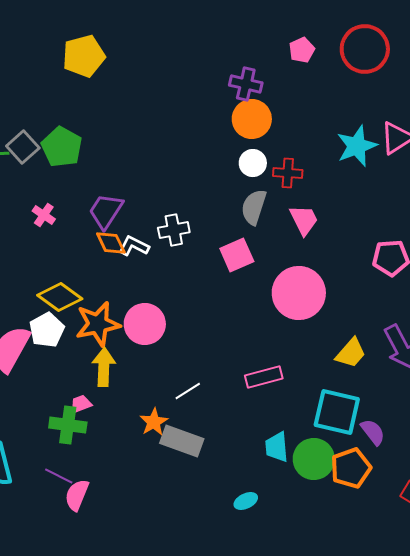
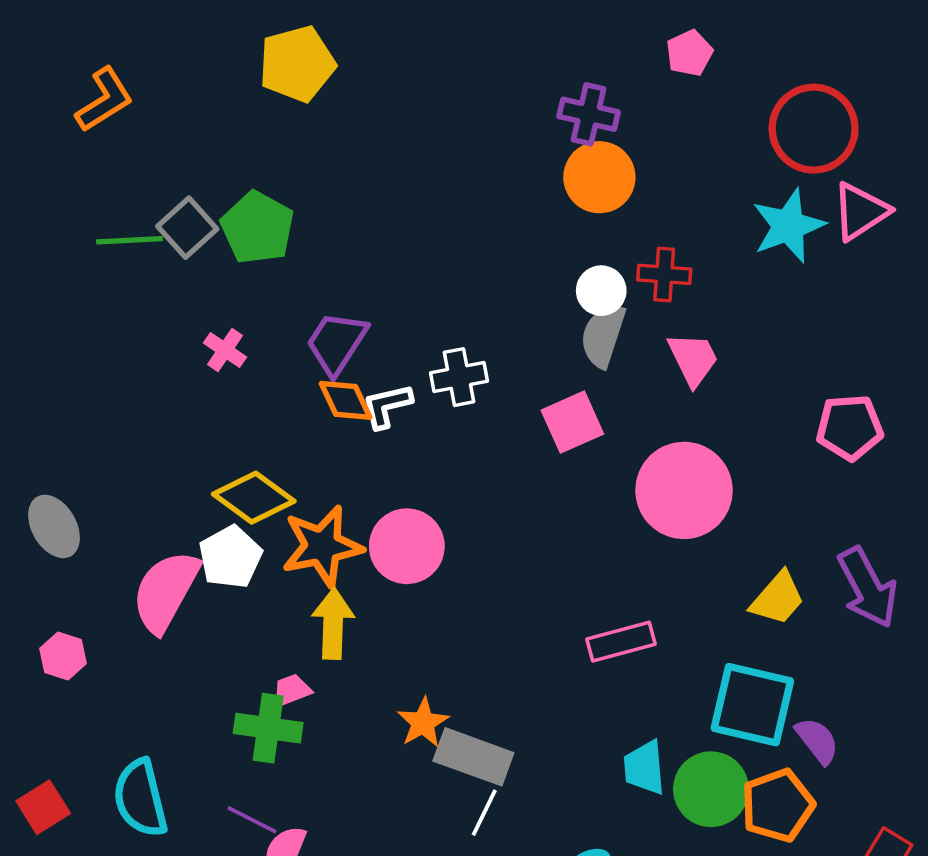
red circle: (365, 49) -> (814, 129), moved
white circle: (253, 163) -> (601, 291), moved
white L-shape: (134, 246) -> (387, 406), turned -40
white line: (188, 391) -> (484, 813), moved, turned -32

